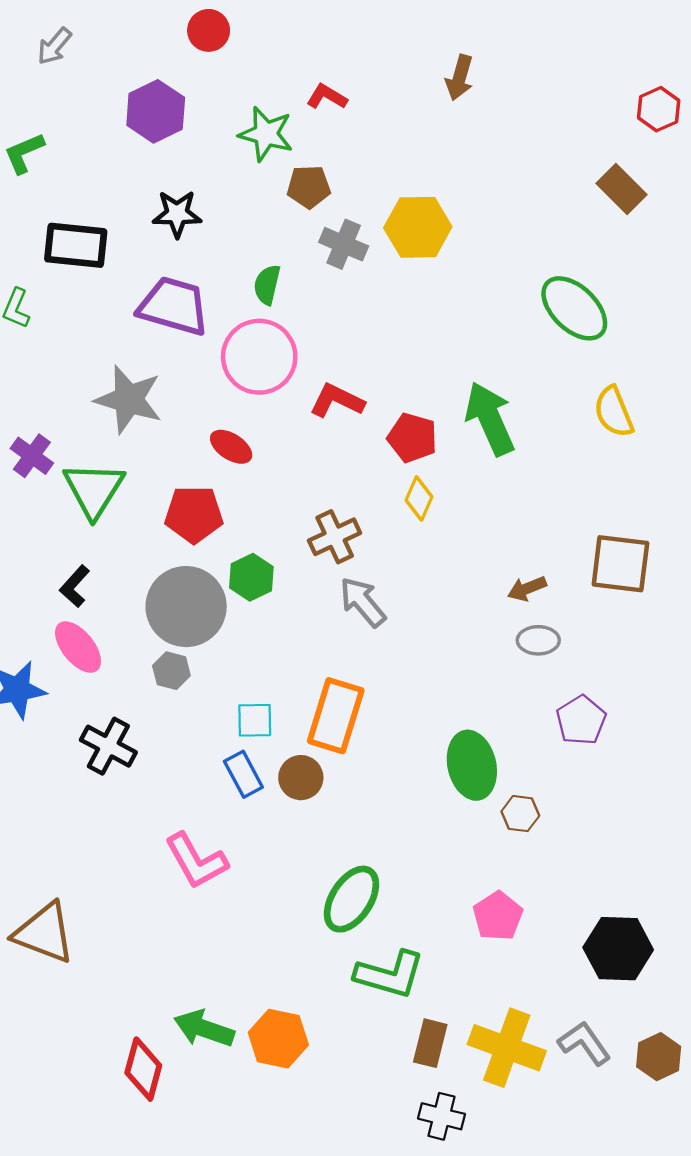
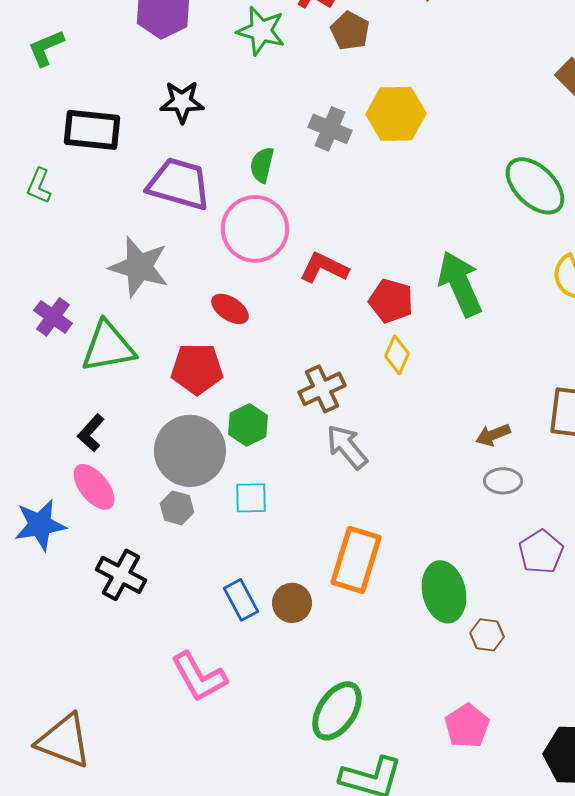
brown pentagon: (309, 187) -> (350, 31), moved, turned 30
green triangle: (94, 490) -> (108, 347), turned 48
orange rectangle: (336, 716) -> (356, 560), moved
cyan square: (255, 720) -> (251, 498), moved

